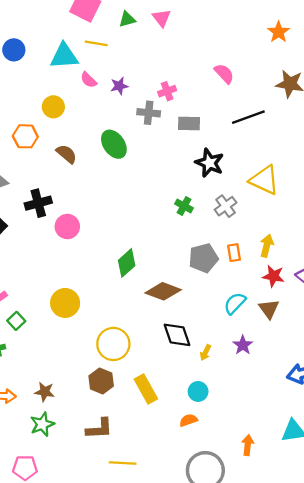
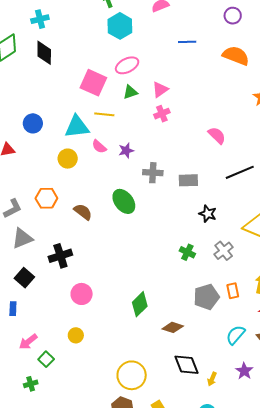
pink triangle: (162, 18) -> (160, 90), turned 36
pink cross: (167, 91) -> (162, 114), moved
yellow circle: (53, 107) -> (68, 159), moved
black star: (209, 163) -> (208, 214), size x0.7
pink circle: (67, 227) -> (82, 294), moved
brown diamond: (163, 291) -> (173, 327), size x0.7
yellow circle: (65, 303) -> (76, 335), moved, size x0.6

